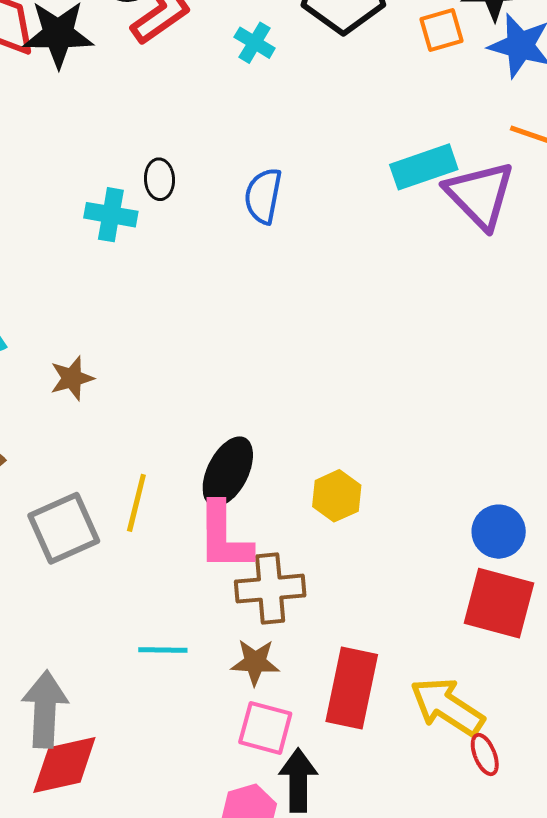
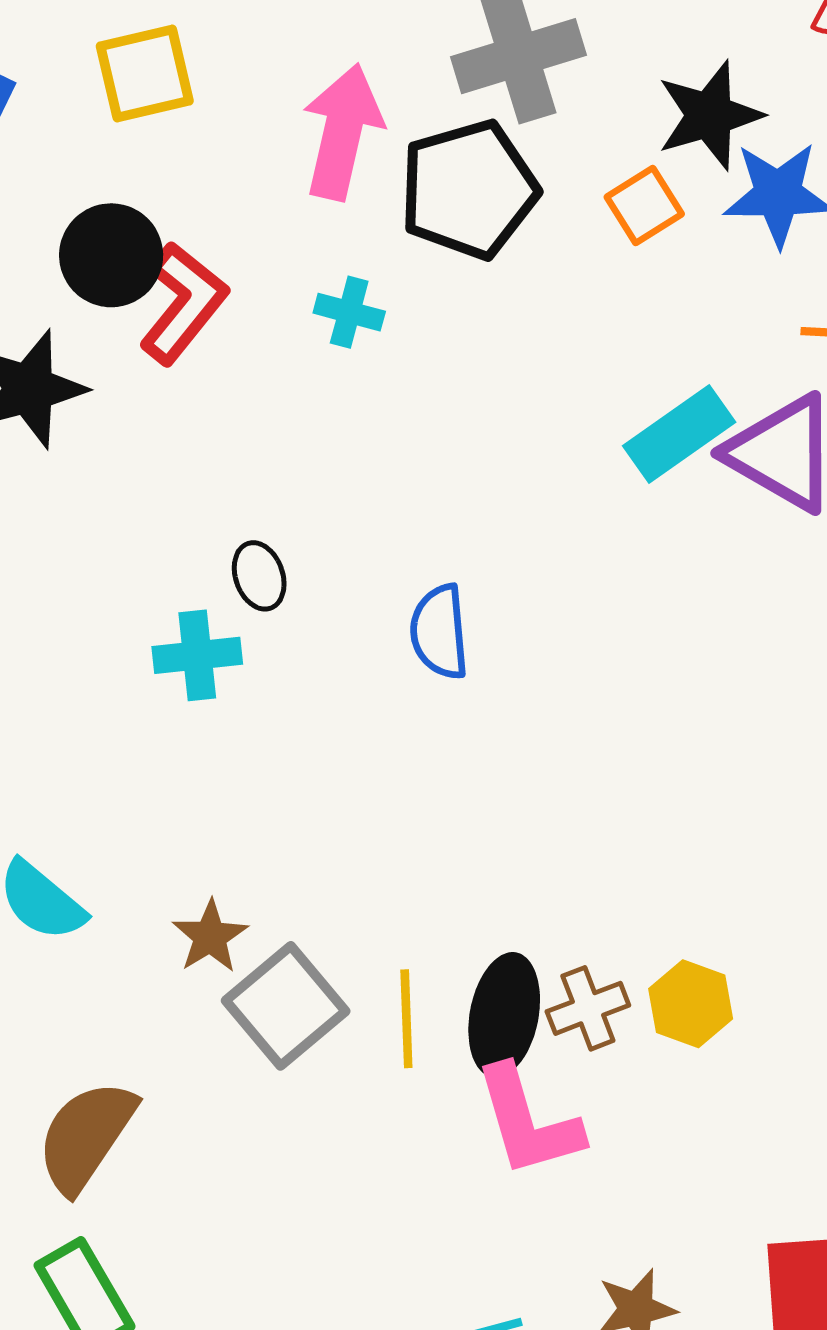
blue semicircle: (263, 196) -> (439, 632), moved
yellow line: (136, 503) -> (406, 1019), moved
gray square: (64, 528) -> (286, 1006), moved
brown cross: (270, 589) -> (588, 1008), moved, size x0.7

